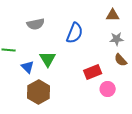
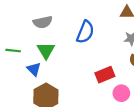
green triangle: (48, 59) -> (46, 51), moved

